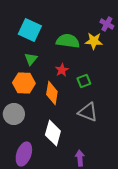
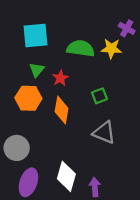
cyan square: (30, 30) -> (36, 35), turned -30
red star: (62, 70) -> (60, 78), moved
gray circle: (14, 114) -> (17, 148), moved
white diamond: (53, 133) -> (66, 176), moved

